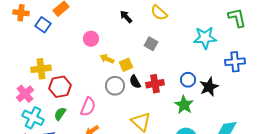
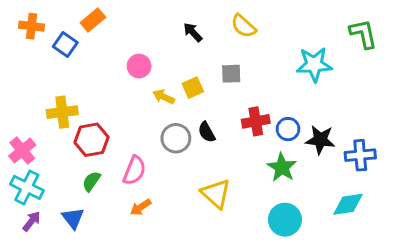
gray square: (151, 44) -> (231, 74), turned -32
blue cross: (235, 62) -> (360, 155), moved
yellow square: (126, 65) -> (193, 88), moved
red cross: (155, 84) -> (256, 121), moved
black star: (209, 87) -> (320, 140), turned 30
pink cross: (25, 94) -> (22, 151), moved
cyan cross: (33, 118) -> (27, 187), moved

